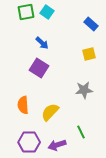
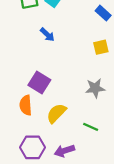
purple square: (39, 68) -> (39, 82), moved
green line: (81, 132) -> (91, 127), moved, turned -40

